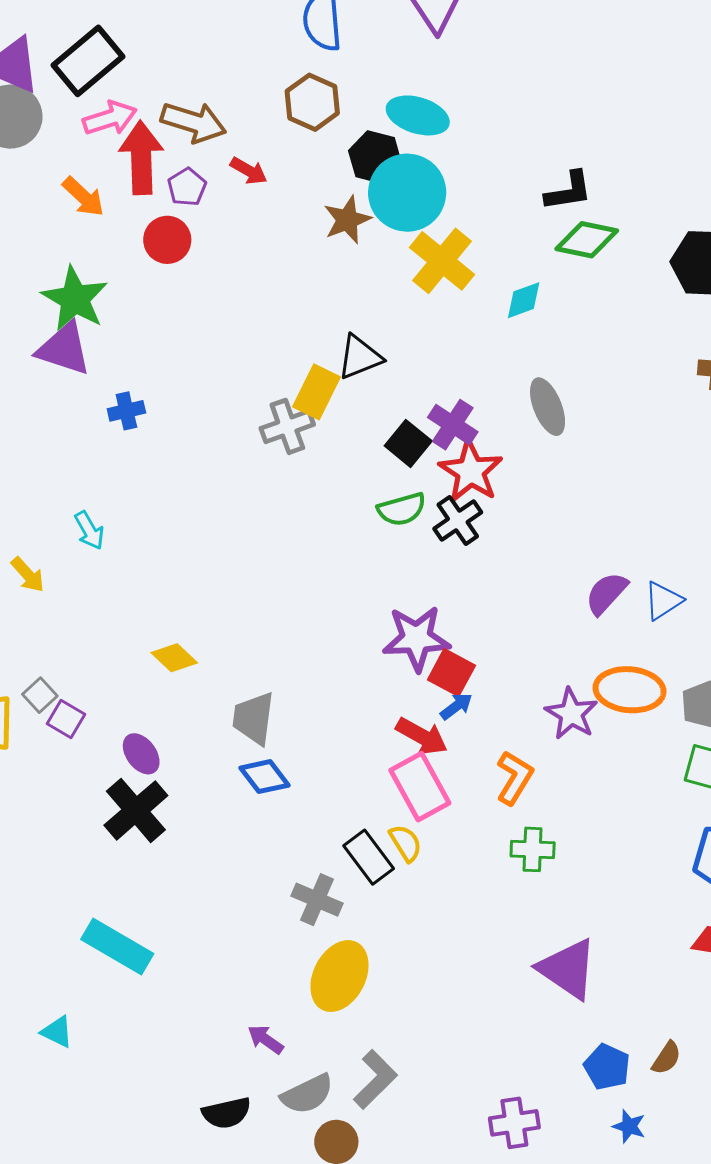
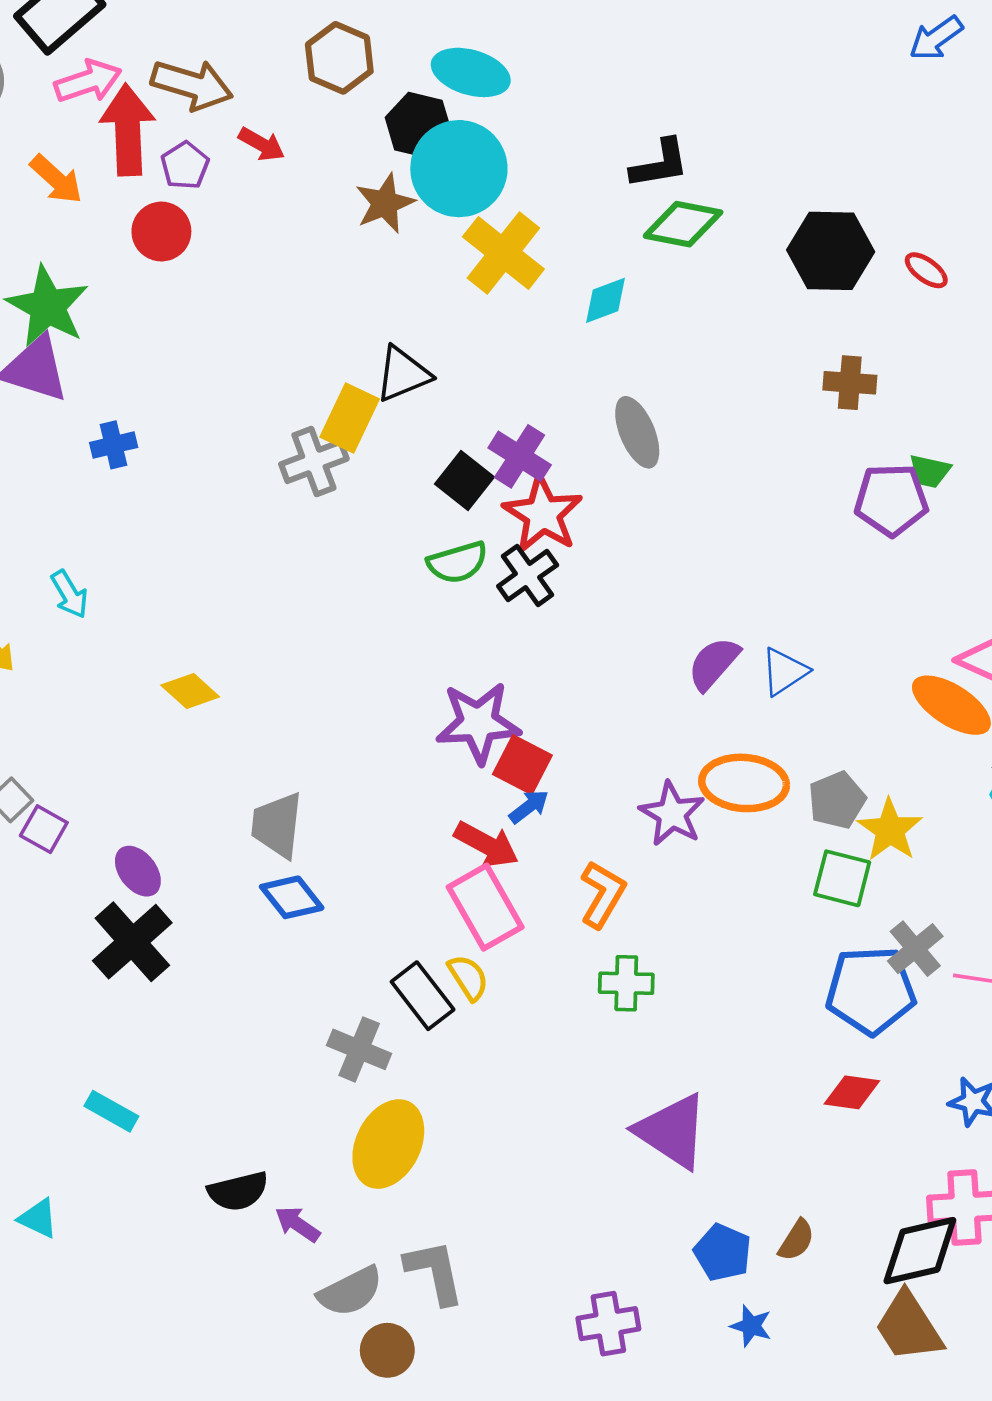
yellow diamond: (174, 658) -> (190, 691), moved
cyan rectangle: (117, 947) -> (111, 1111), size x0.6
gray L-shape: (375, 1079) -> (435, 1272), turned -56
black semicircle: (227, 1113) -> (238, 1191), moved

